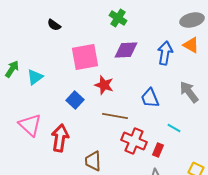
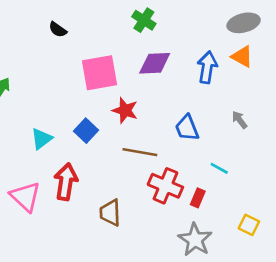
cyan triangle: (35, 77) -> (42, 139), moved
gray arrow: (189, 92) -> (240, 120), size x0.6
pink triangle: (30, 125) -> (25, 197), moved

